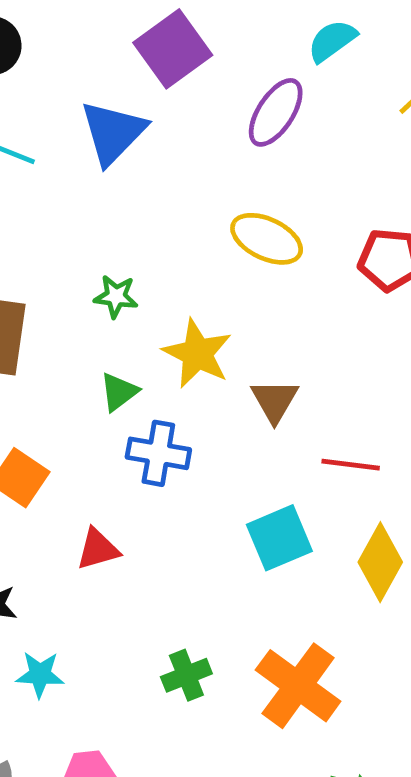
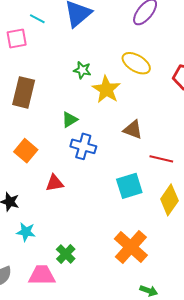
green star: (116, 296) -> (82, 70), moved
yellow star: (197, 354) -> (106, 90), moved
brown triangle: (275, 401) -> (133, 130), turned -45
green cross: (186, 675) -> (66, 254), moved, turned -30

